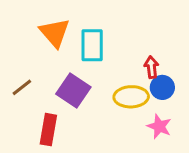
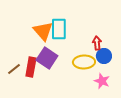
orange triangle: (55, 33) -> (43, 31), moved
brown line: (22, 87) -> (14, 69), moved
red rectangle: (48, 130) -> (31, 67), moved

